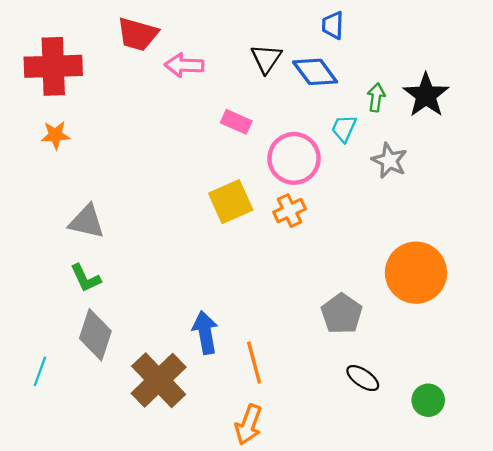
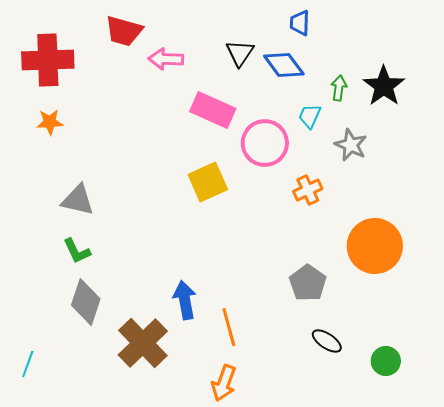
pink rectangle: (236, 122) -> (213, 110), size x1.6
orange cross: (290, 211) -> (308, 190), moved
cyan line: (40, 371) -> (28, 364), moved

